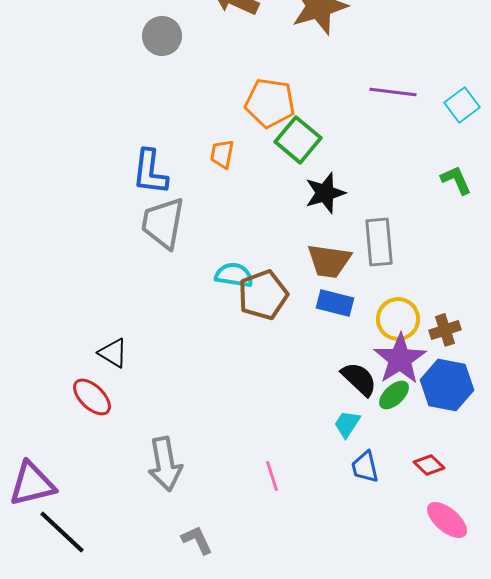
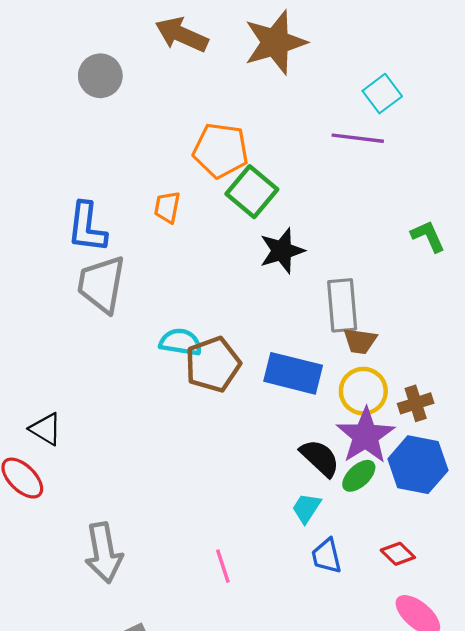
cyan square: (462, 105) -> (382, 94), moved
brown trapezoid: (329, 261) -> (360, 341), moved, size x0.7
blue rectangle: (335, 303) -> (293, 373), size x1.4

